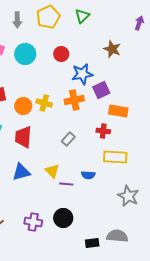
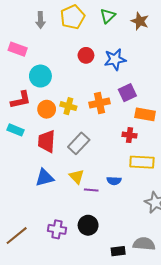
brown star: (112, 49) -> (140, 21), moved
cyan circle: (25, 54) -> (40, 76), moved
blue star: (82, 74) -> (115, 59), moved
gray rectangle: (68, 139) -> (79, 143), moved, size x1.5

